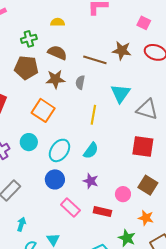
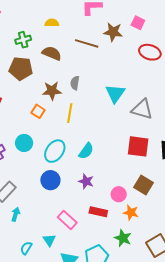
brown star: (122, 51) -> (113, 32), moved
brown line: (95, 60) -> (87, 43), moved
brown star: (55, 79) -> (52, 91), moved
orange square: (43, 110) -> (38, 111), size x0.6
yellow line: (93, 115) -> (70, 113), moved
pink rectangle: (70, 207) -> (67, 220), moved
orange star: (146, 218) -> (131, 212), moved
cyan arrow: (21, 224) -> (16, 214), moved

